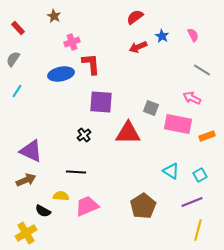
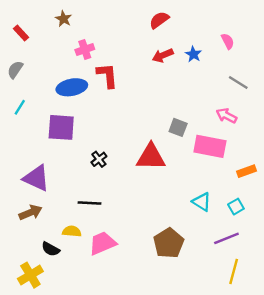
blue star: (162, 36) -> (193, 54), moved
purple square: (101, 102) -> (61, 127), moved
orange rectangle: (207, 136) -> (247, 171), moved

